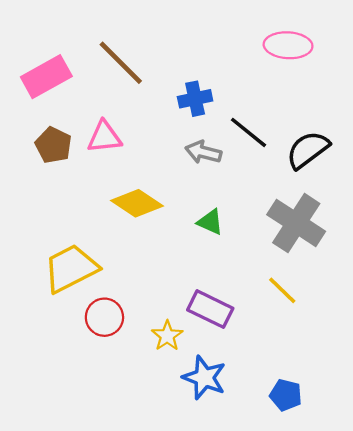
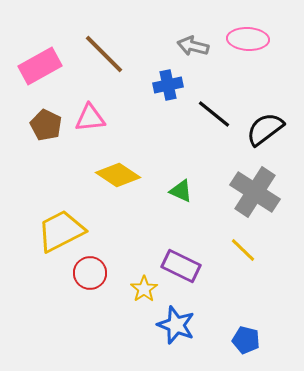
gray arrow: (203, 152) -> (193, 46), moved

